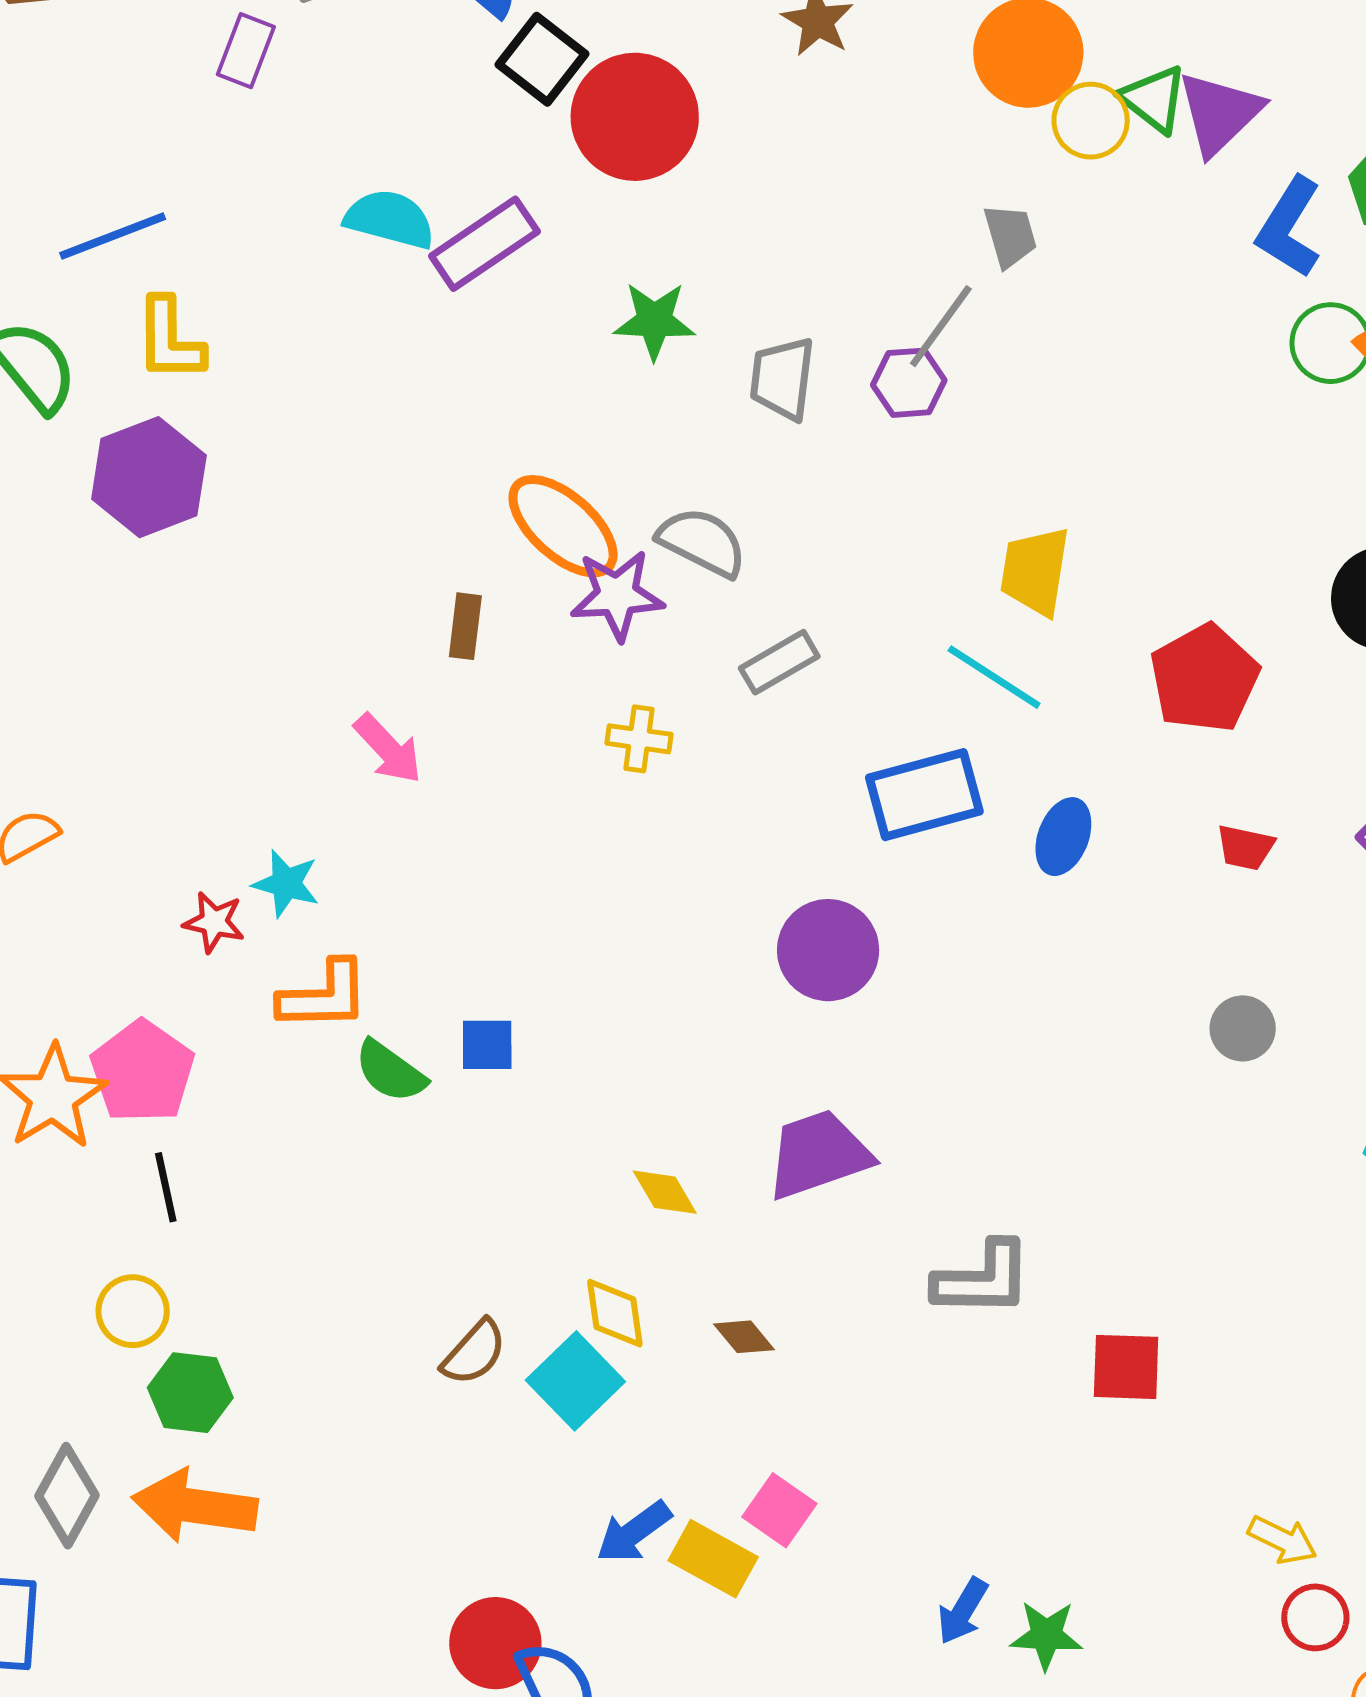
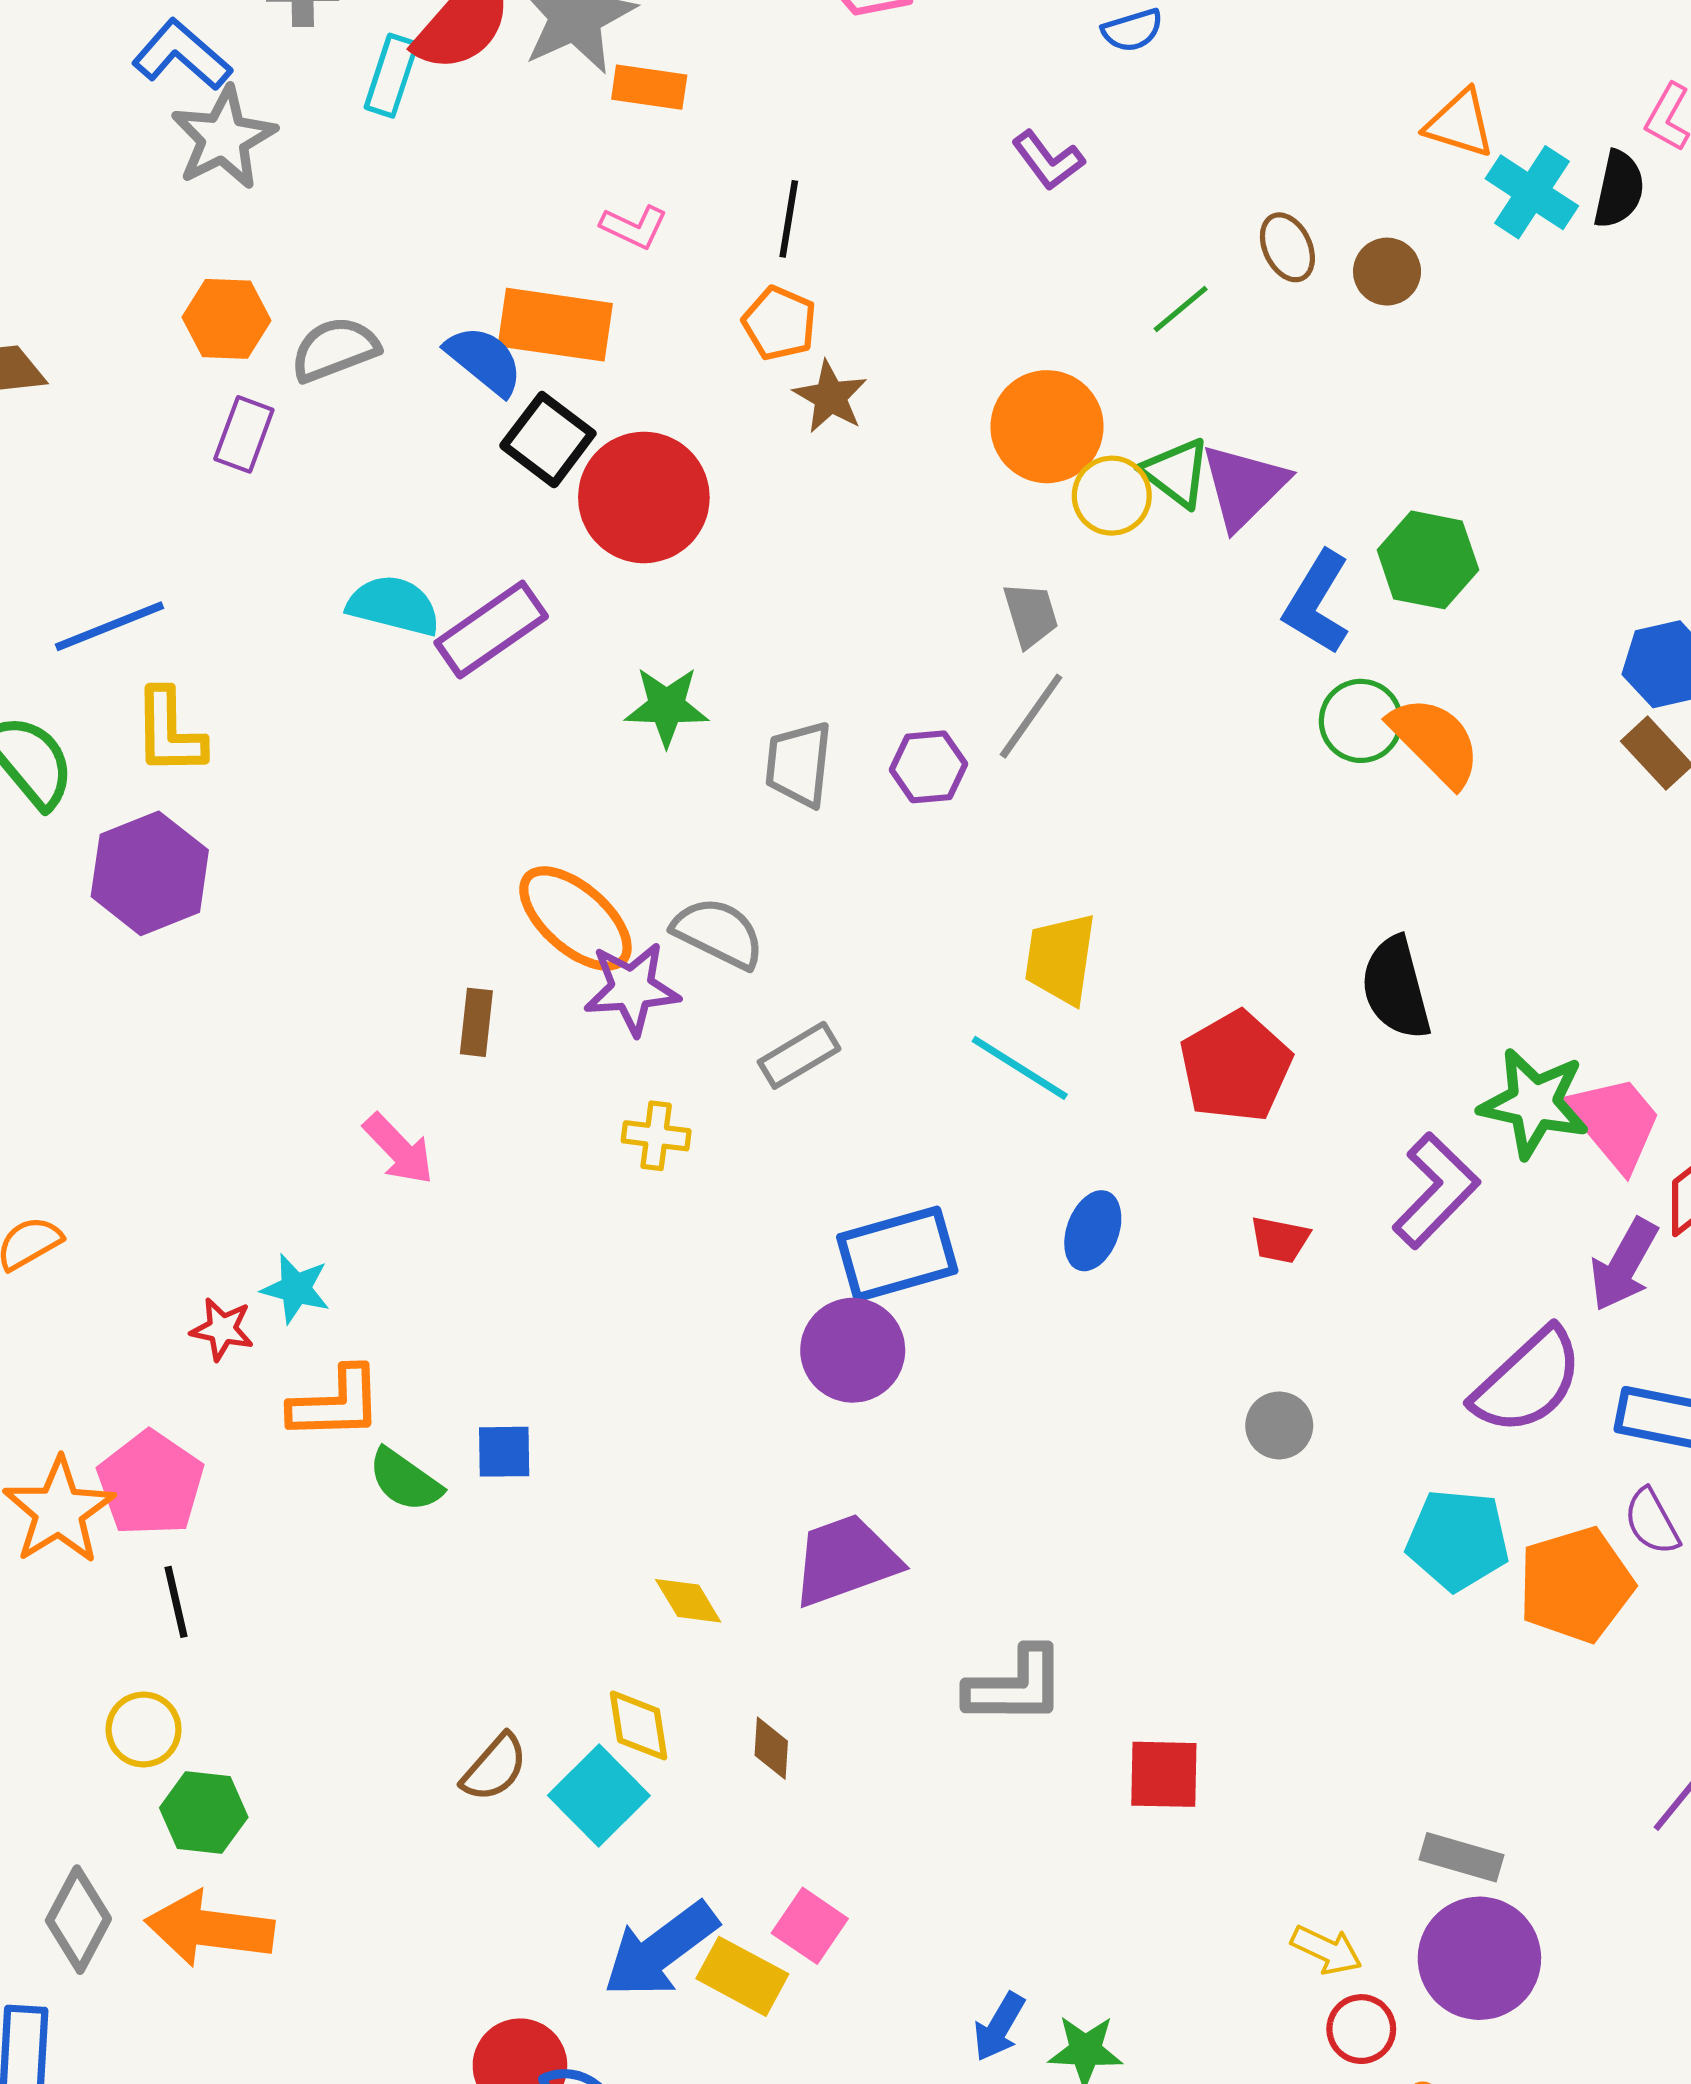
gray line: (941, 326) -> (1031, 716), moved
blue rectangle: (924, 795) -> (897, 1254), moved
brown diamond: (744, 1337) -> (771, 1748), turned 44
blue arrow: (634, 1532) -> (661, 1950), size x1.5

